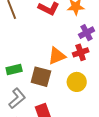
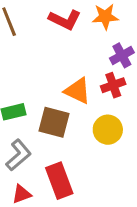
orange triangle: (57, 56) -> (78, 91), turned 48

